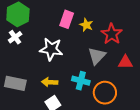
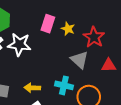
white star: (51, 49) -> (19, 44), moved
gray triangle: (97, 56) -> (80, 60), turned -30

